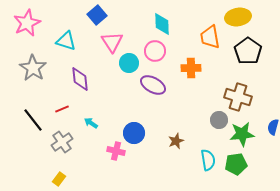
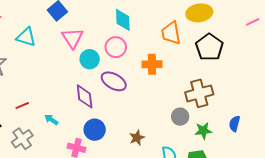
purple diamond: (80, 79) -> (85, 96), moved
brown cross: (238, 97) -> (199, 93), turned -32
green star: (242, 134) -> (203, 131), size x0.7

